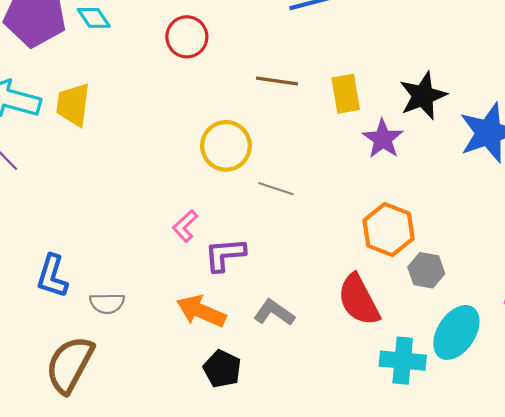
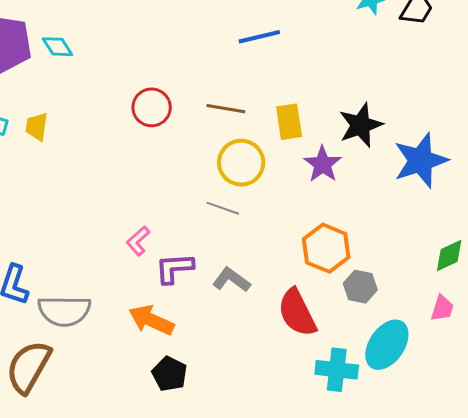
red circle: (187, 37) -> (152, 107), moved
yellow trapezoid: (73, 105) -> (37, 127), size x0.7
yellow circle: (226, 146) -> (241, 163), moved
gray semicircle: (107, 303) -> (64, 311), size x1.6
gray L-shape: (274, 313) -> (231, 280), moved

